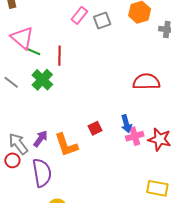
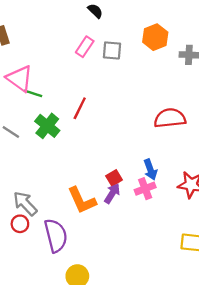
gray square: (102, 20) -> (112, 50), turned 30
red line: (59, 56) -> (80, 108), moved, turned 30
pink cross: (135, 136) -> (145, 189), moved
purple arrow: (41, 139) -> (112, 193), moved

